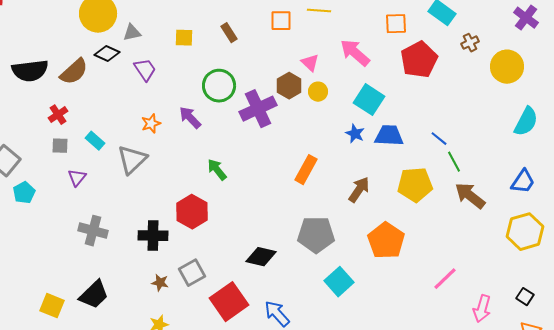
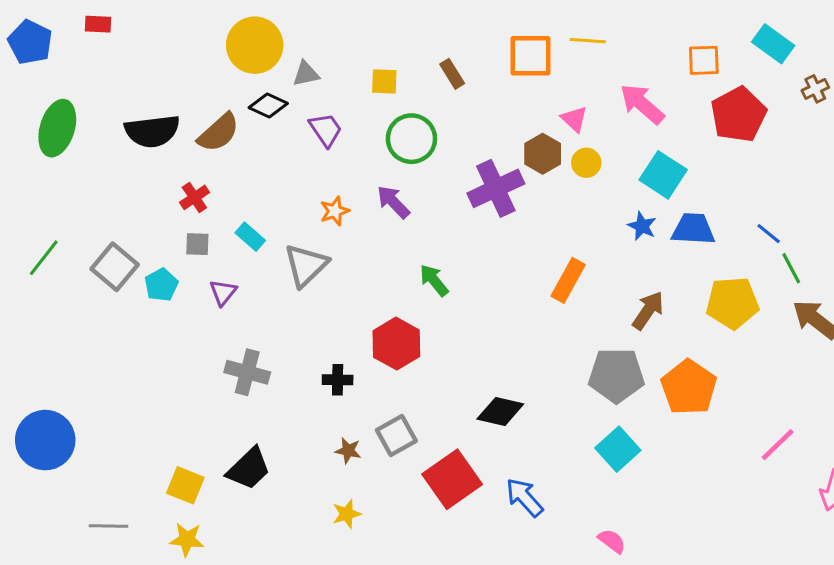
orange square: (281, 21) -> (530, 56), size x1.4
green circle: (219, 86) -> (411, 139), moved
cyan pentagon: (24, 193) -> (161, 285), moved
gray pentagon: (316, 235) -> (616, 375), moved
black cross: (153, 236) -> (338, 380), size x0.7

